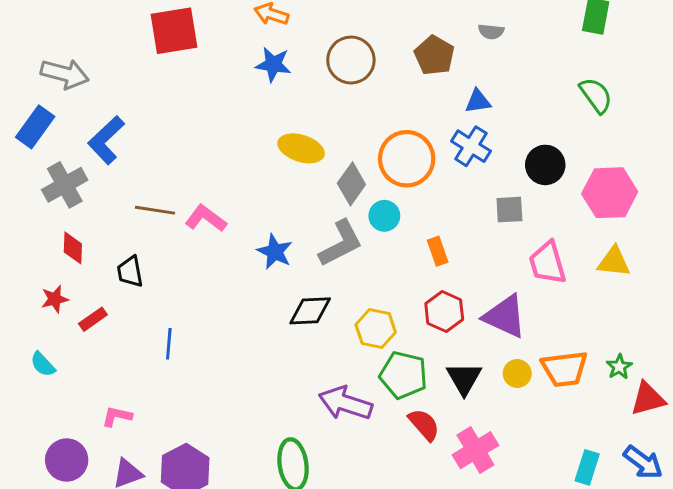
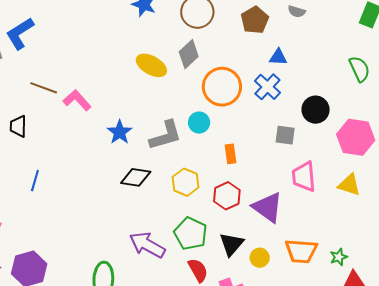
gray diamond: (351, 184) -> (189, 54), moved
yellow hexagon: (376, 329) -> (186, 182), moved
yellow circle: (517, 374) -> (260, 258), moved

